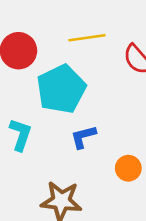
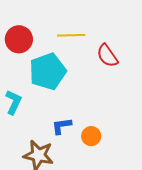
blue L-shape: (83, 137) -> (62, 126), moved

